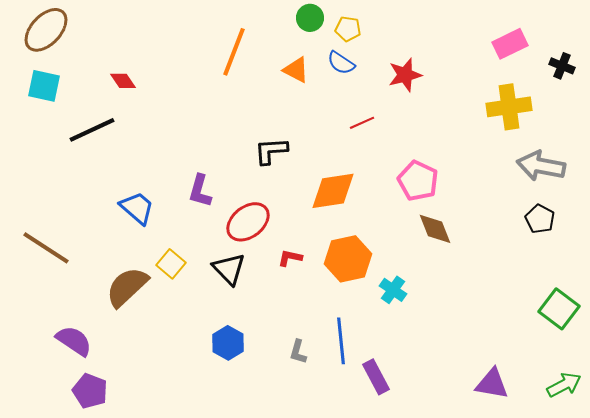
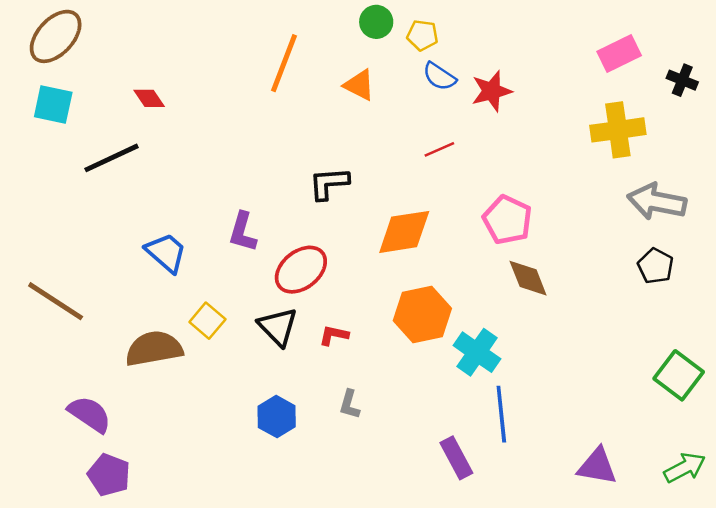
blue semicircle: (341, 63) -> (439, 77), moved
red L-shape: (290, 258) -> (334, 335), moved
brown semicircle: (127, 287) -> (154, 349), turned 33
cyan cross: (393, 290) -> (477, 352), size x1.4
blue line: (341, 341) -> (501, 414), moved
gray L-shape: (298, 352) -> (349, 404), moved

